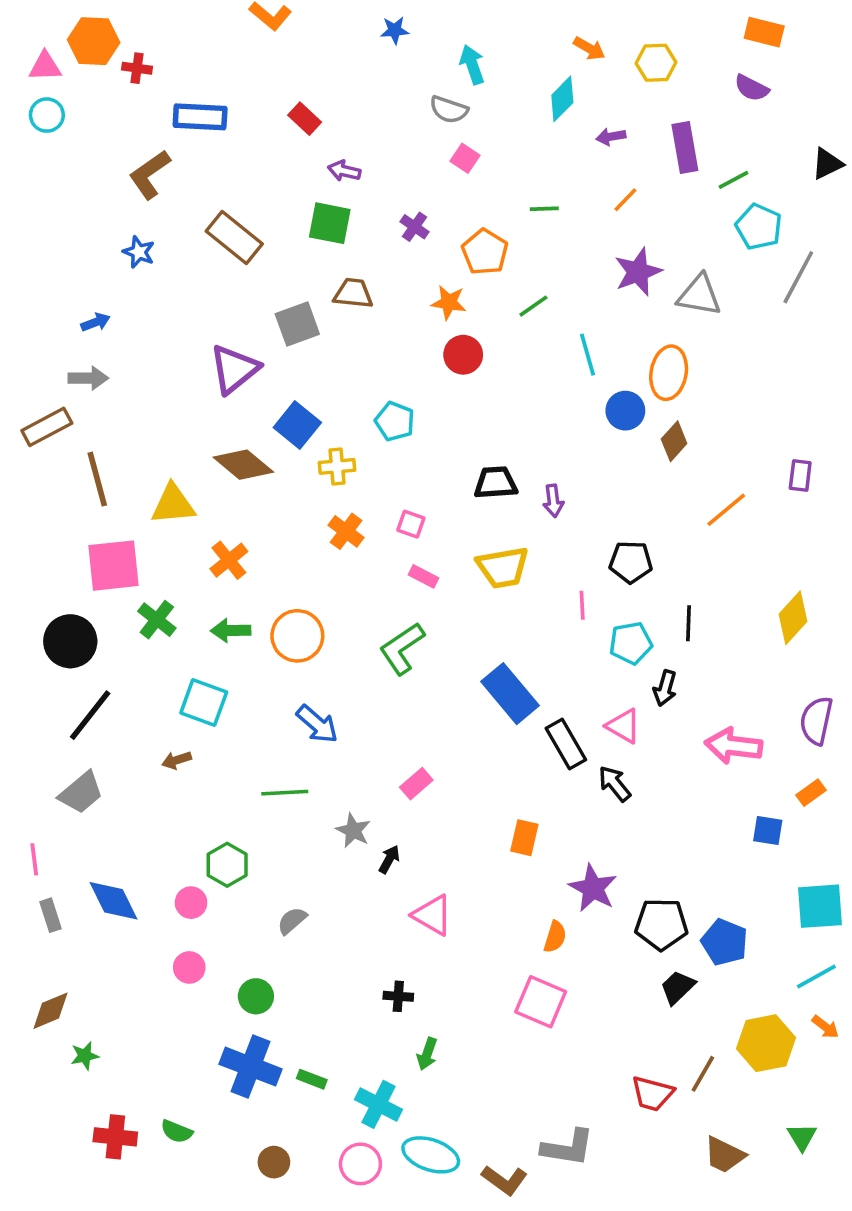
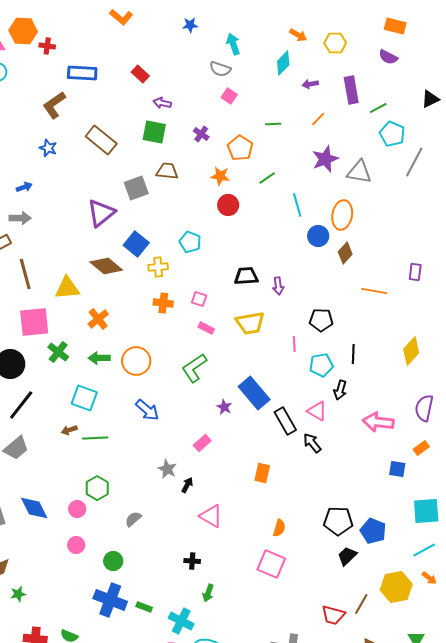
orange line: (726, 510) -> (374, 291), turned 50
orange cross: (346, 531) -> (163, 303), turned -30
green line: (285, 793) -> (95, 438), moved
purple star: (593, 888) -> (224, 407), moved, size x0.6

